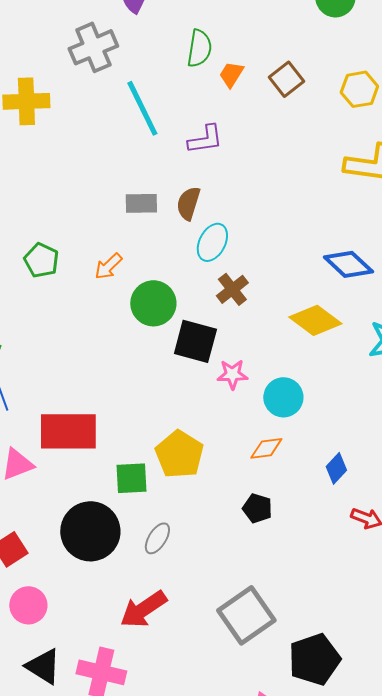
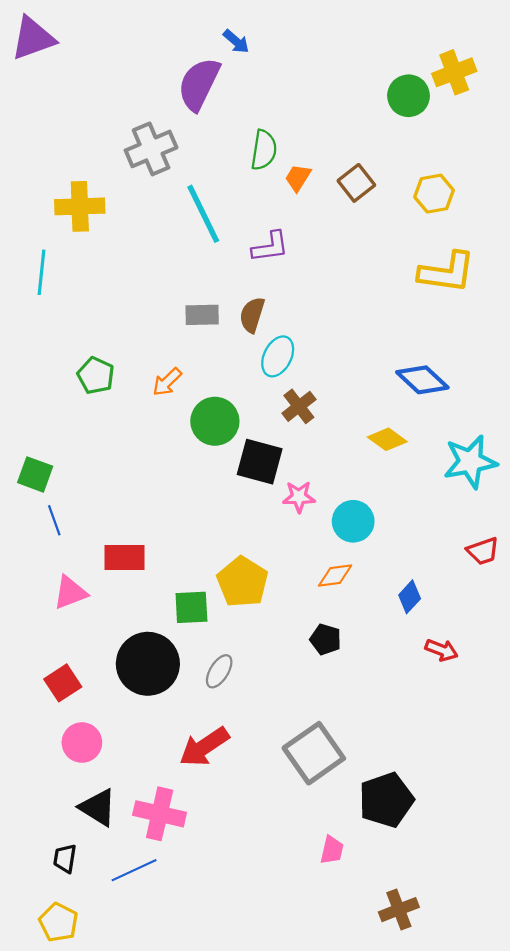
yellow diamond: (315, 320) -> (387, 439), size x0.7
red rectangle: (68, 431) -> (124, 557), size x0.7

